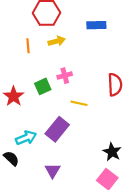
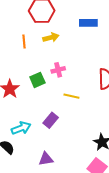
purple rectangle: (57, 129) -> (51, 120), size x0.7
purple triangle: (53, 170) -> (46, 159), turned 49

